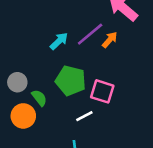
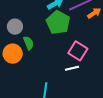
green pentagon: (71, 81) -> (58, 22), moved
white line: (84, 116) -> (72, 68), moved

